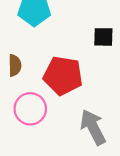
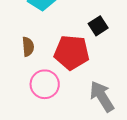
black square: (103, 37) -> (98, 26), moved, turned -30

